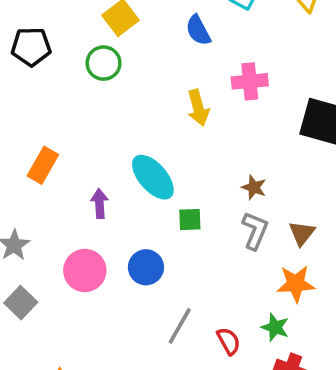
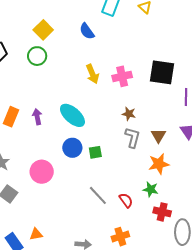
pink cross: (250, 81) -> (122, 76), moved
purple arrow: (100, 204) -> (37, 117), moved
green square: (190, 219) -> (95, 152), moved
blue circle: (146, 267) -> (72, 148), moved
gray line: (180, 326) -> (98, 195), turned -65

